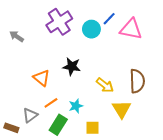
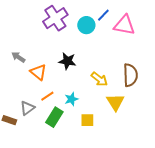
gray arrow: (17, 36) -> (18, 57), moved

